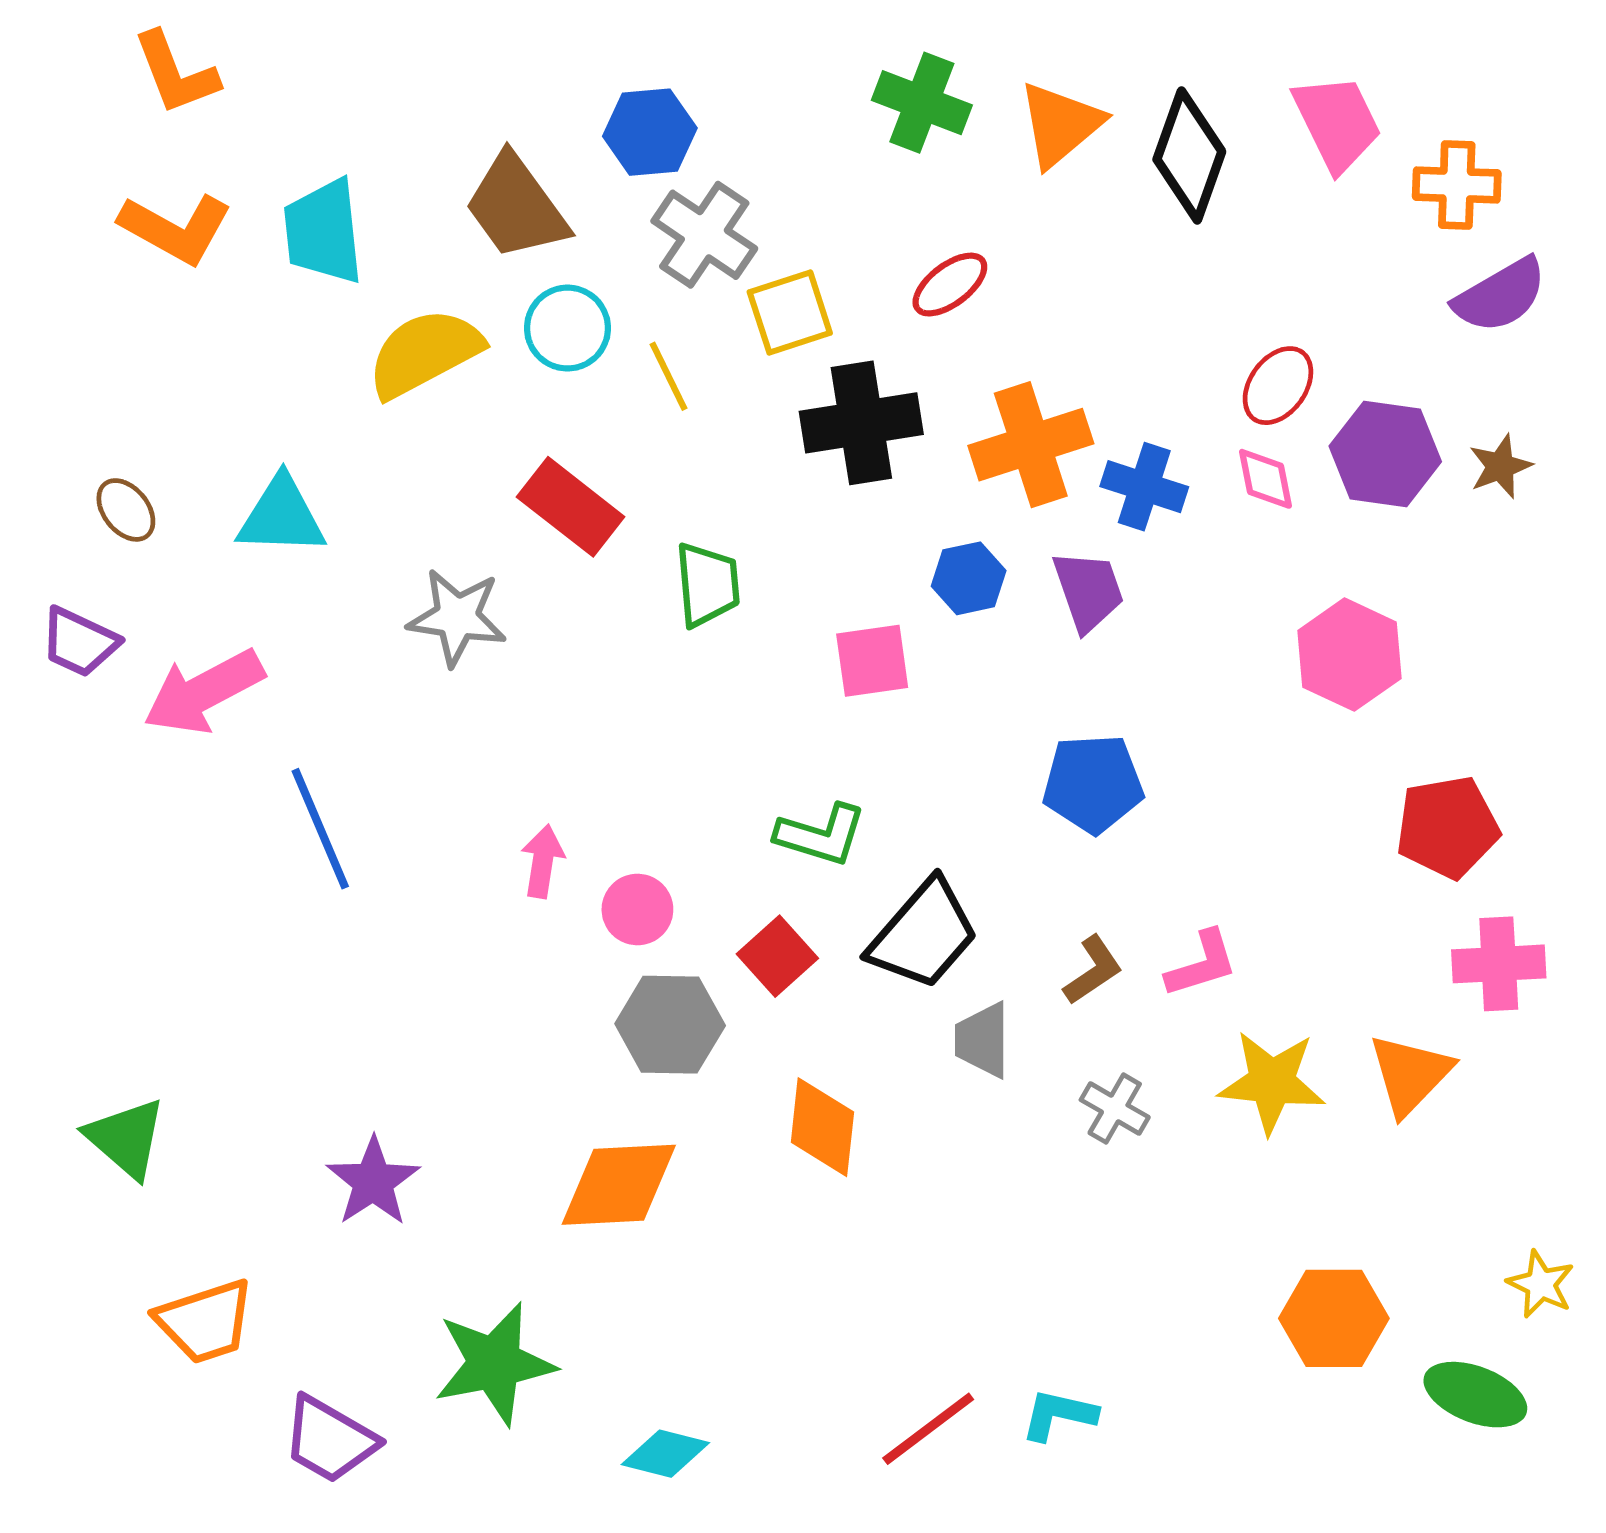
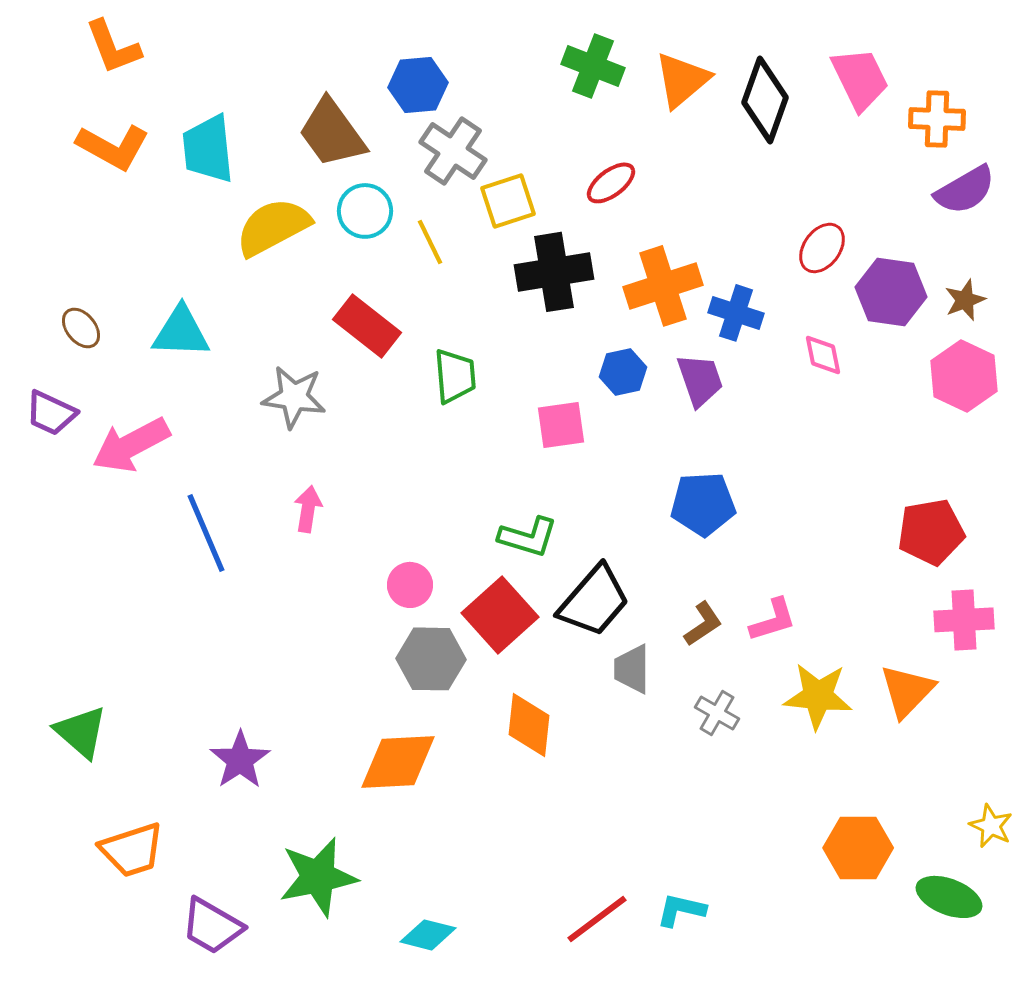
pink diamond: (1266, 479) -> (823, 355), moved
pink hexagon: (1349, 655) -> (964, 376), moved
pink arrow: (543, 861) -> (308, 509), moved
red square: (777, 956) -> (500, 615), size x1.5

